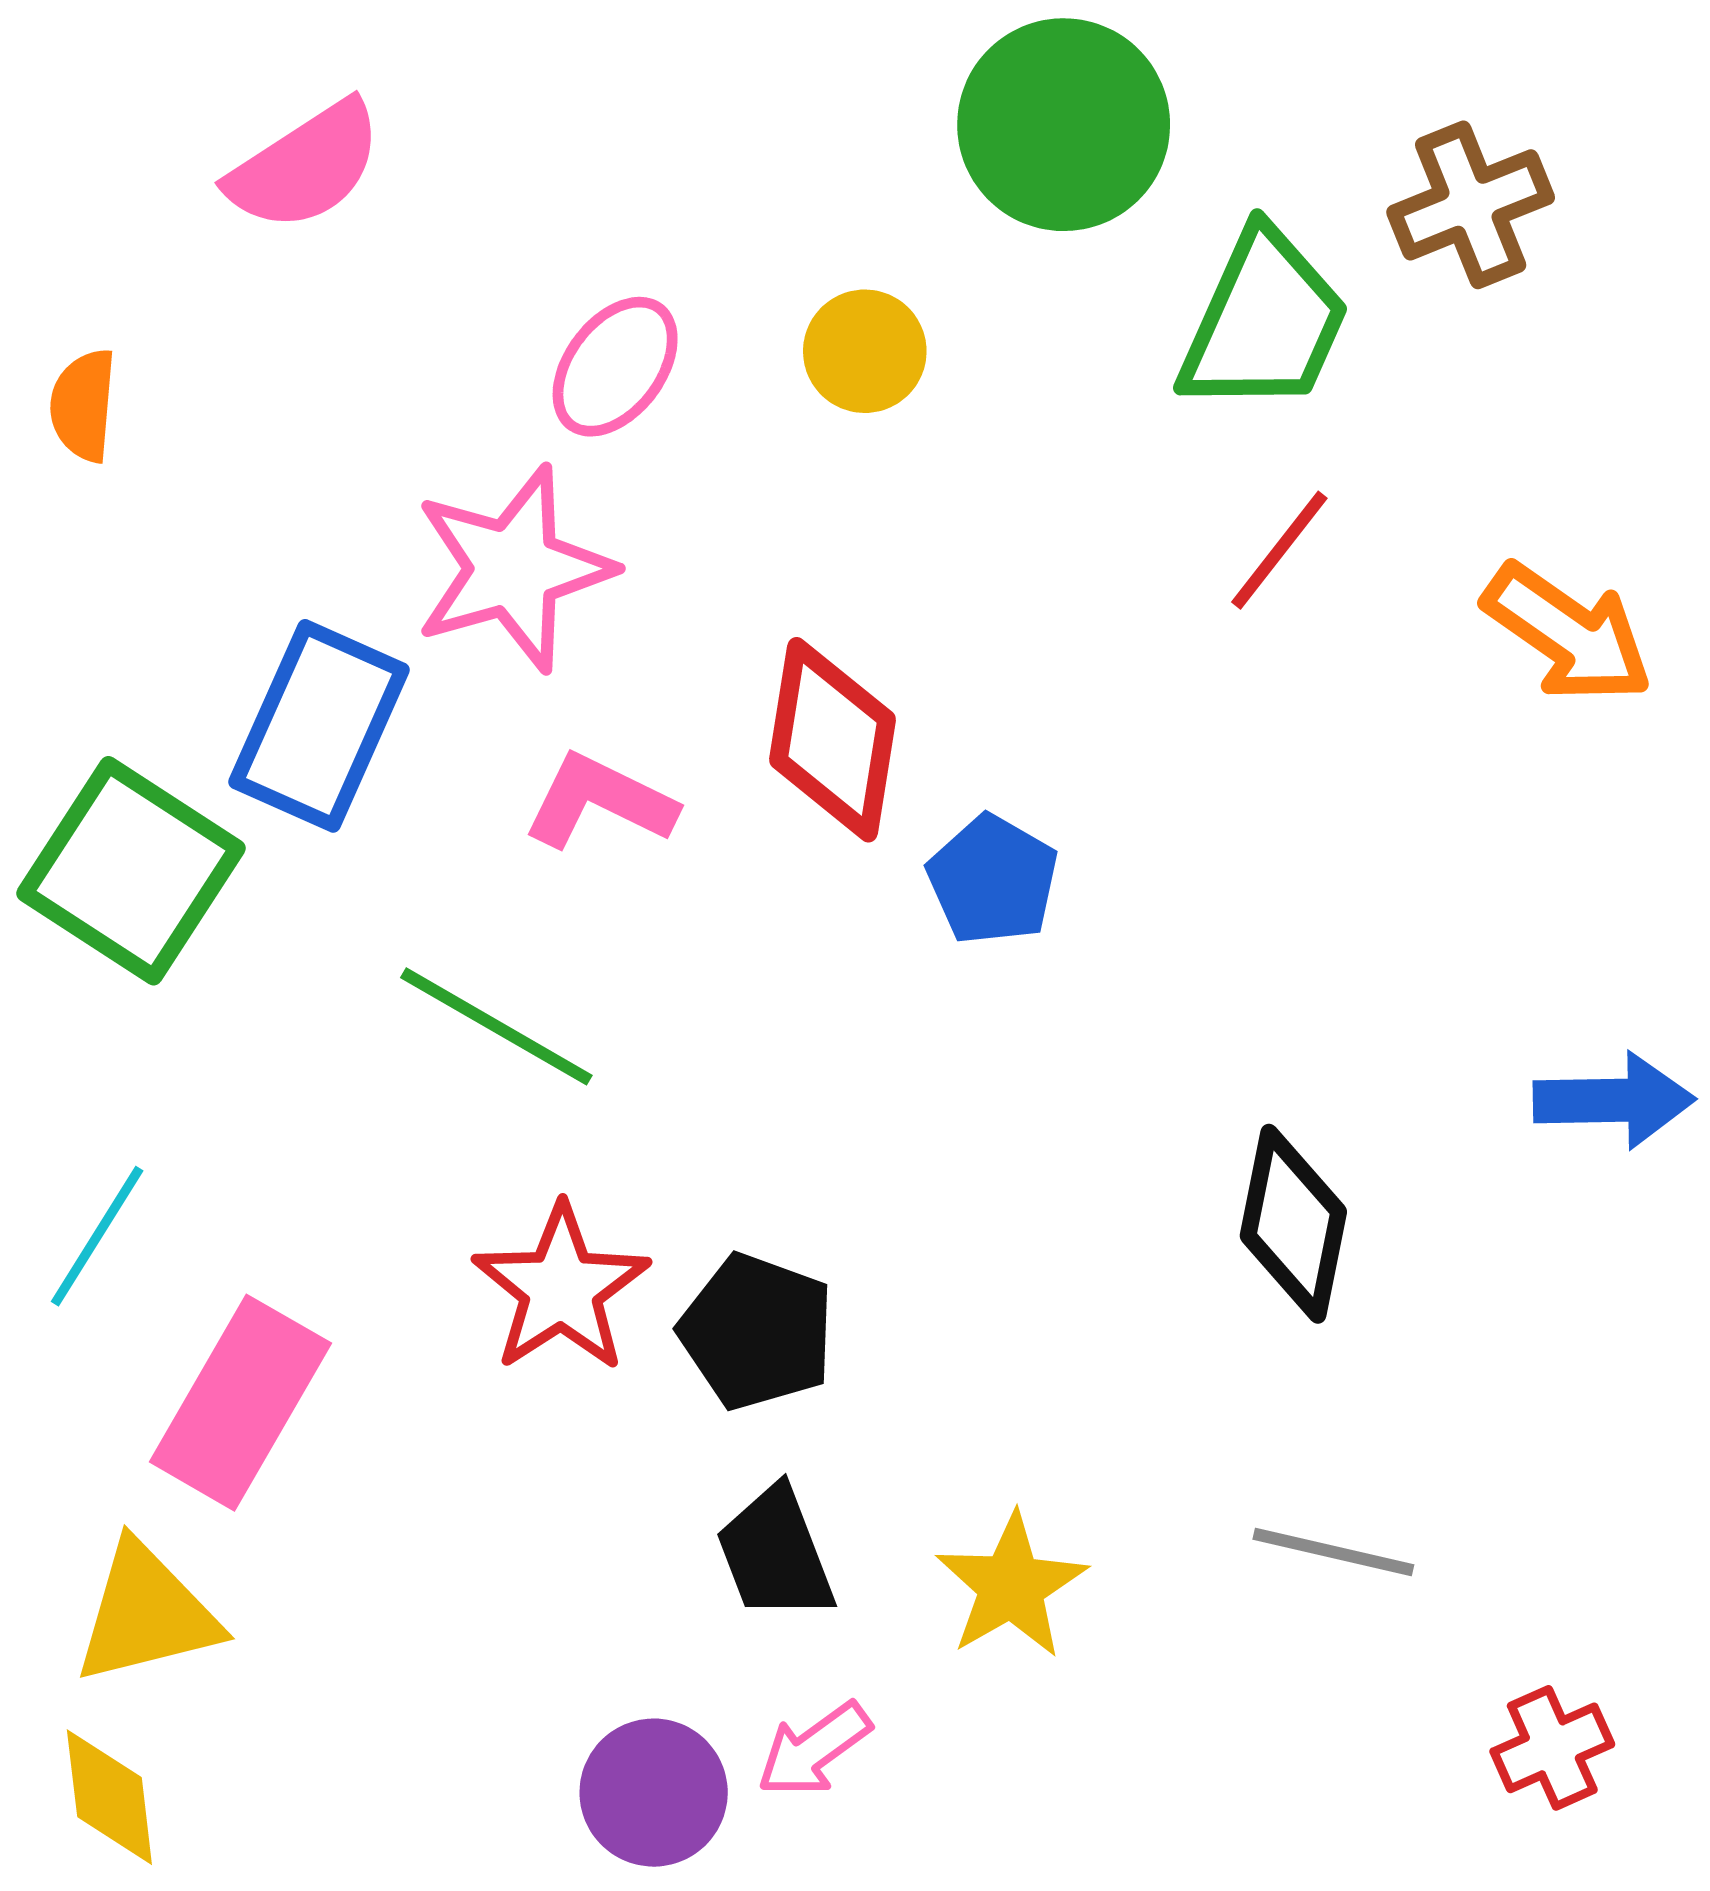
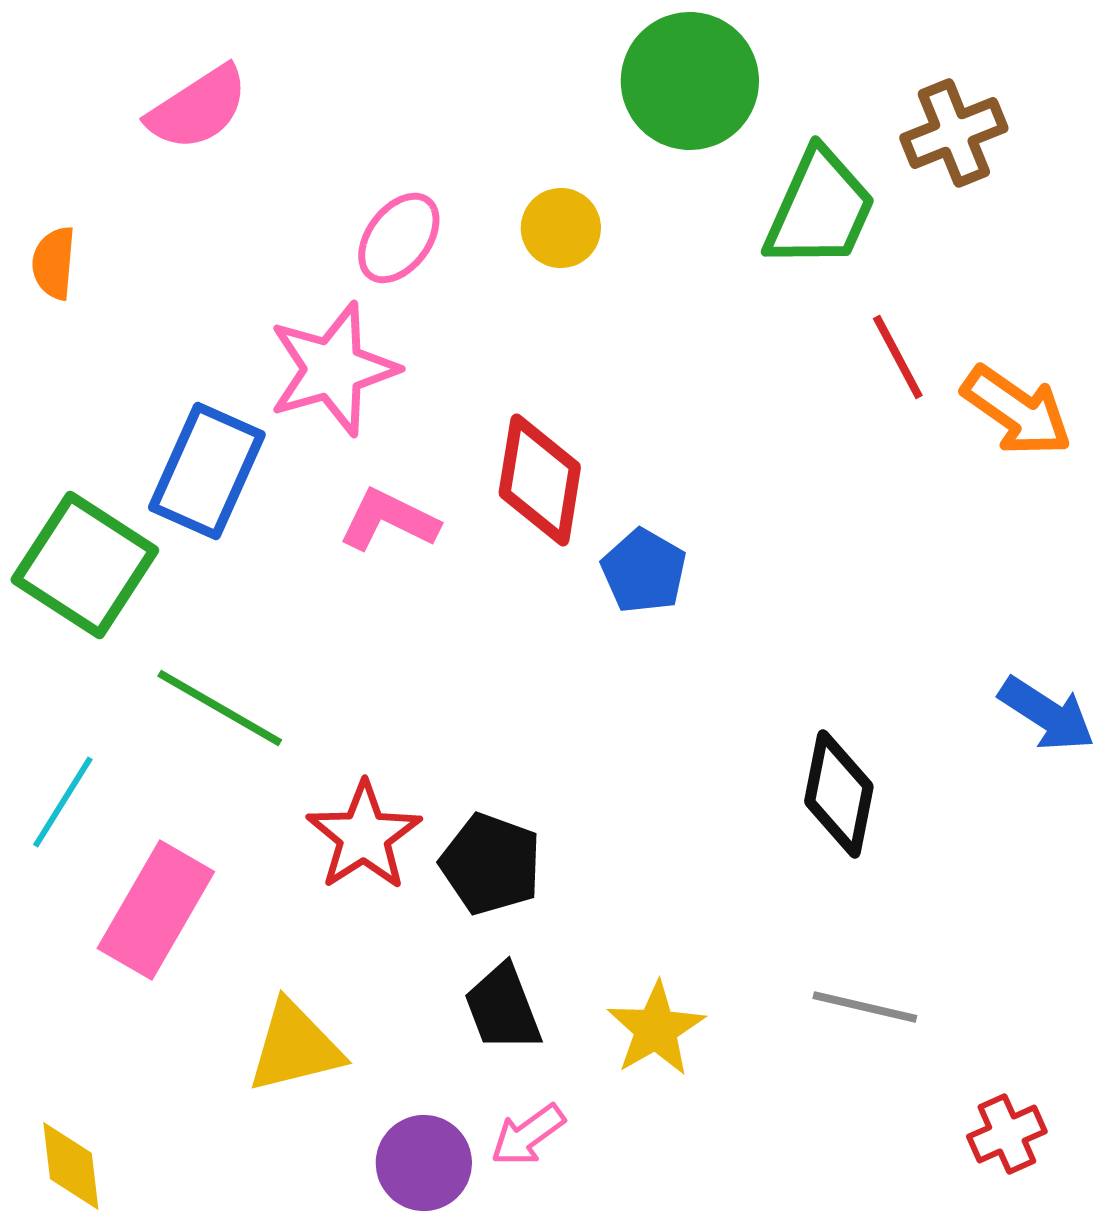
red line: (1279, 550) -> (898, 357), moved, turned -66
green line: (496, 1026) -> (220, 708), moved
blue arrow: (1614, 1100) -> (1047, 714), turned 34
yellow triangle: (146, 1614) -> (295, 1047), moved

